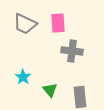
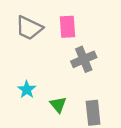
gray cross: (72, 51) -> (84, 59), turned -30

